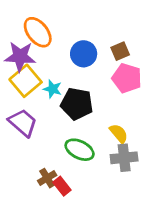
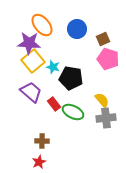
blue circle: (84, 54) -> (77, 29), moved
brown cross: (47, 178) -> (42, 141), moved, turned 32
red rectangle: (62, 186) -> (54, 104), moved

